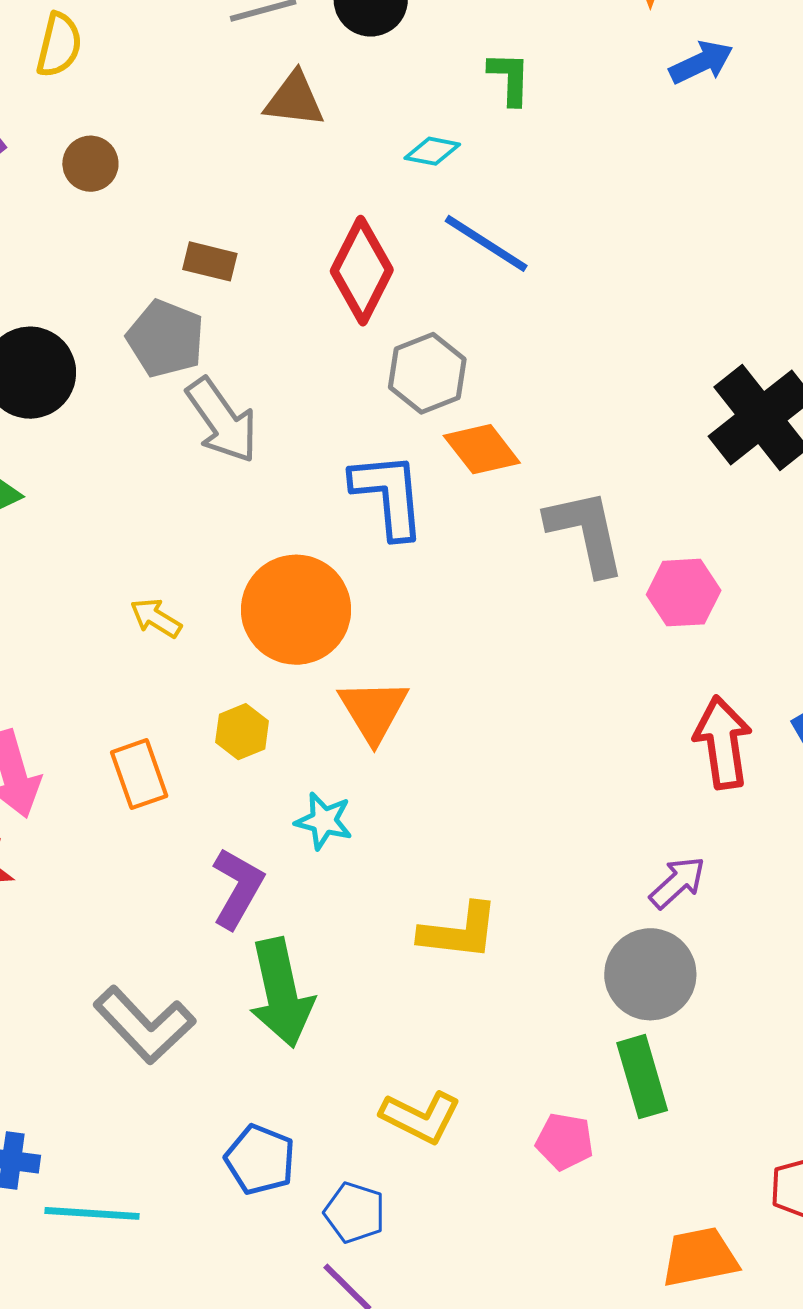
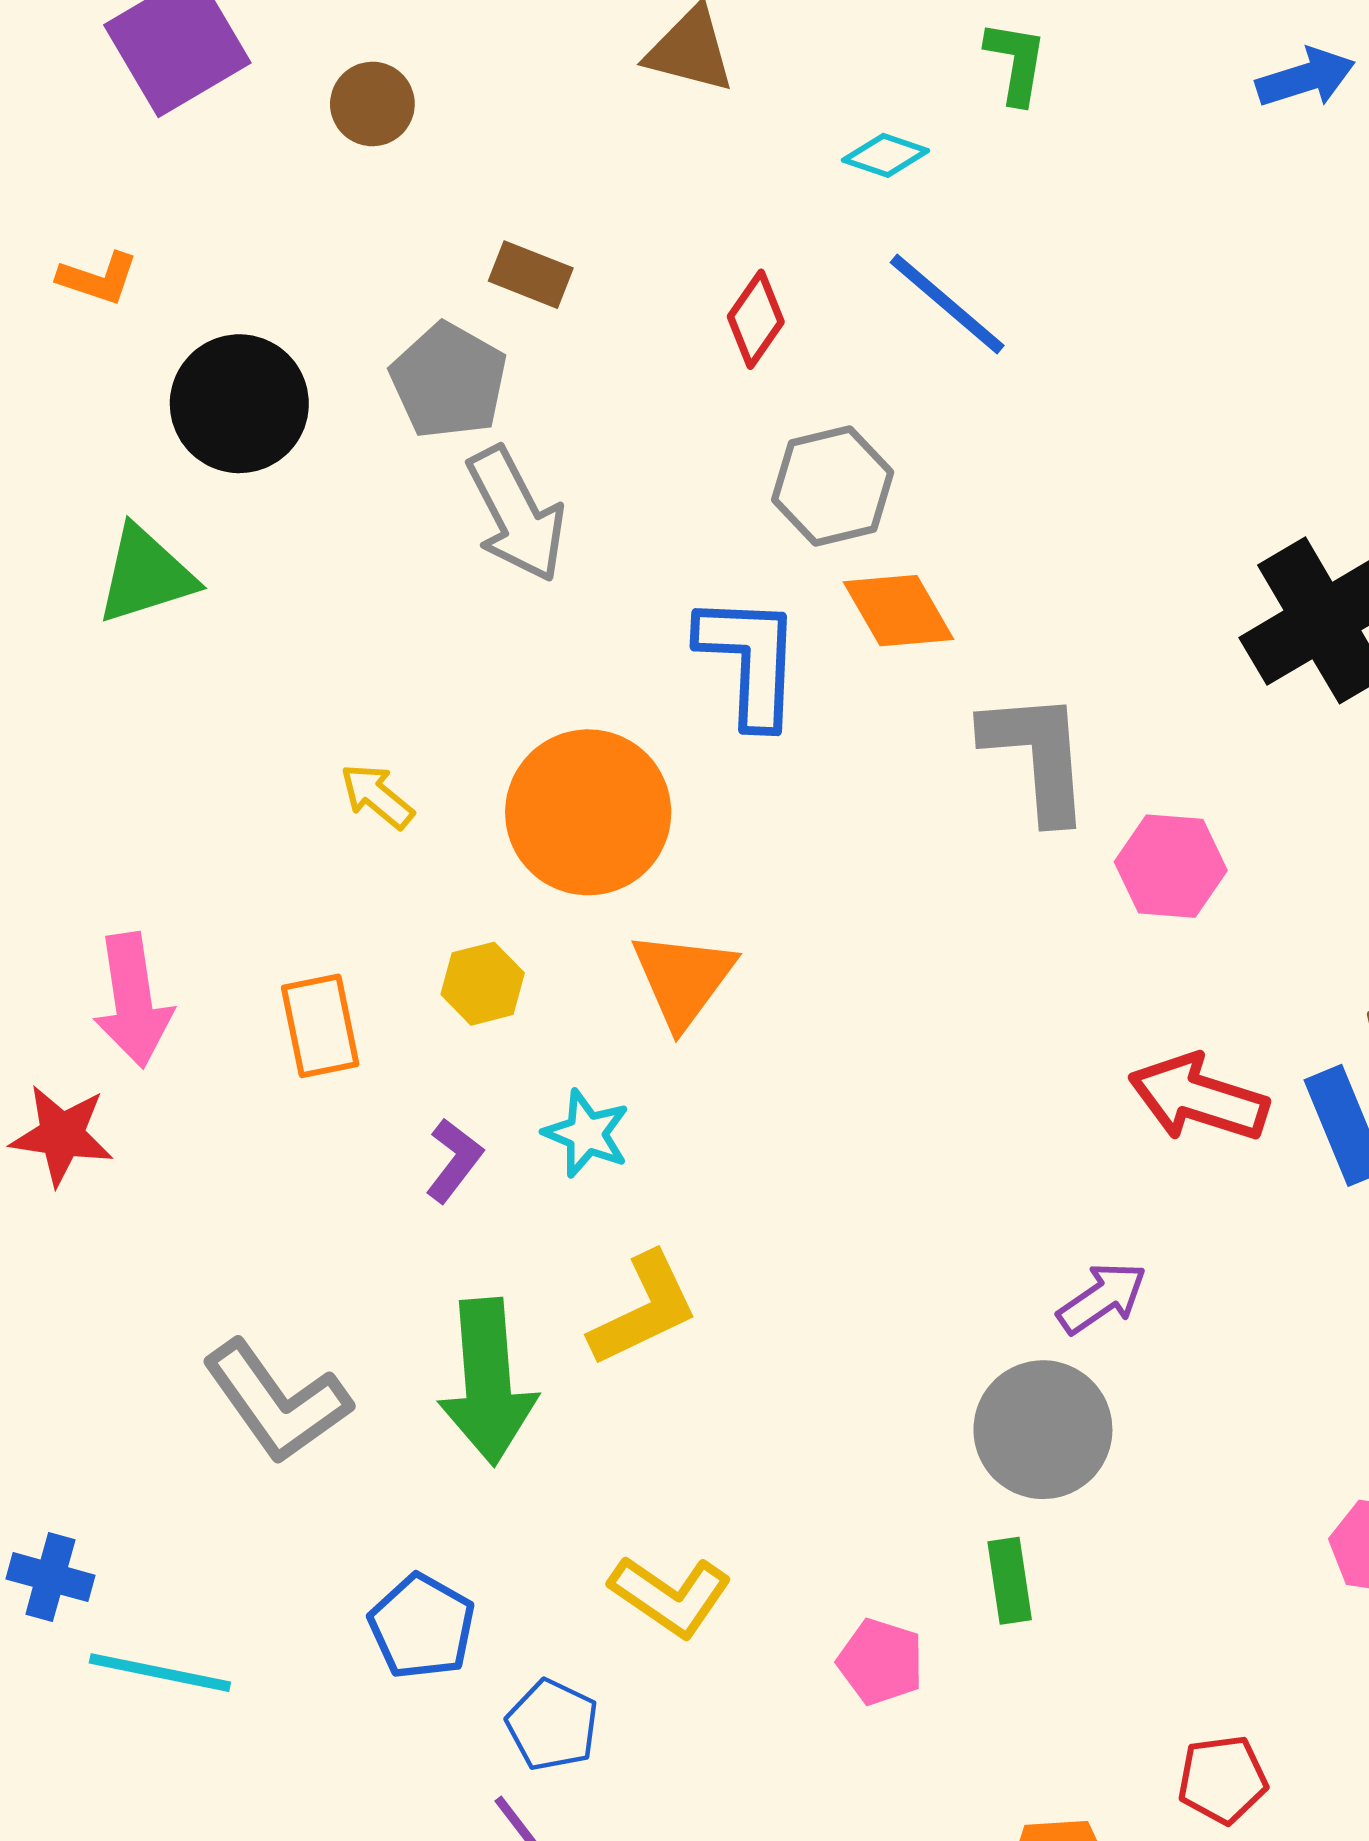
red diamond: (362, 271) -> (756, 319), size x0.6
red arrow: (723, 742) -> (1198, 1098), turned -72
purple L-shape: (238, 888) -> (454, 1160), moved, size x0.7
yellow L-shape: (459, 931) -> (644, 1309), moved, turned -40
green rectangle: (642, 1077) -> (1010, 1581), size x0.7

